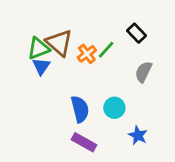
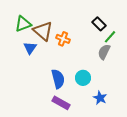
green triangle: (38, 48) -> (23, 24), moved
green line: (106, 50) -> (110, 37), moved
orange cross: (87, 54) -> (63, 39), turned -32

